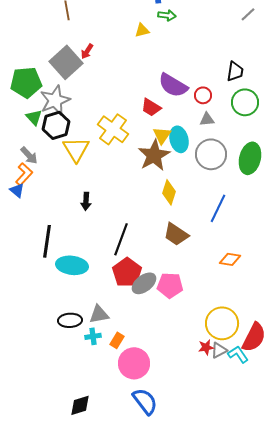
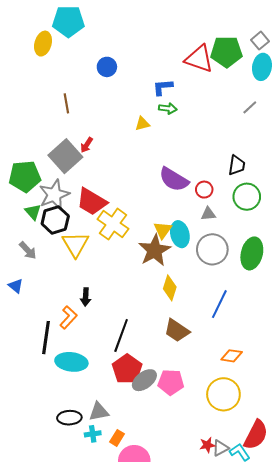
red trapezoid: (151, 107) -> (92, 202), moved, size x1.5
orange L-shape: (24, 174) -> (68, 317), moved
yellow circle: (222, 323) -> (223, 394), moved

